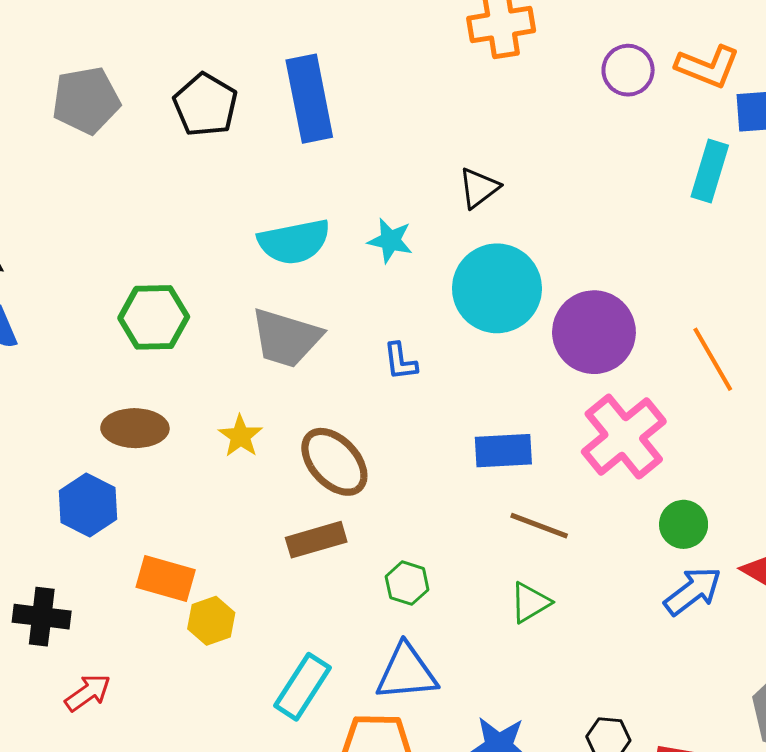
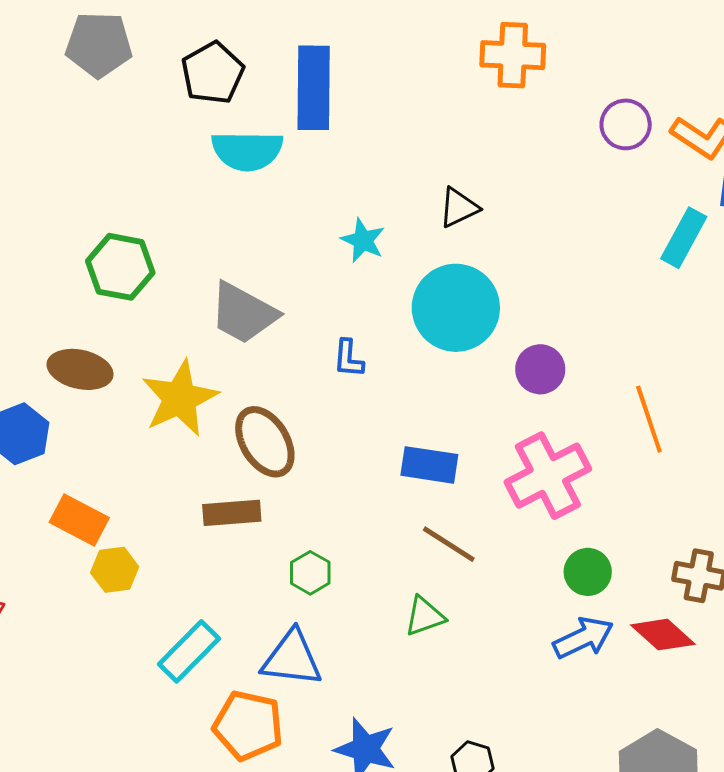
cyan semicircle: (294, 242) -> (247, 151), moved
purple circle: (594, 332) -> (540, 369), size x0.6
yellow star: (240, 436) -> (180, 398), size x1.8

